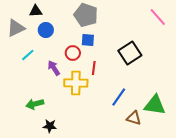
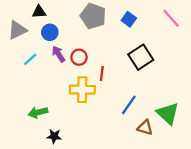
blue square: (88, 40) -> (129, 19), moved, turned 32
purple arrow: (54, 68) -> (58, 54), moved
green triangle: (155, 105) -> (168, 113), turned 35

